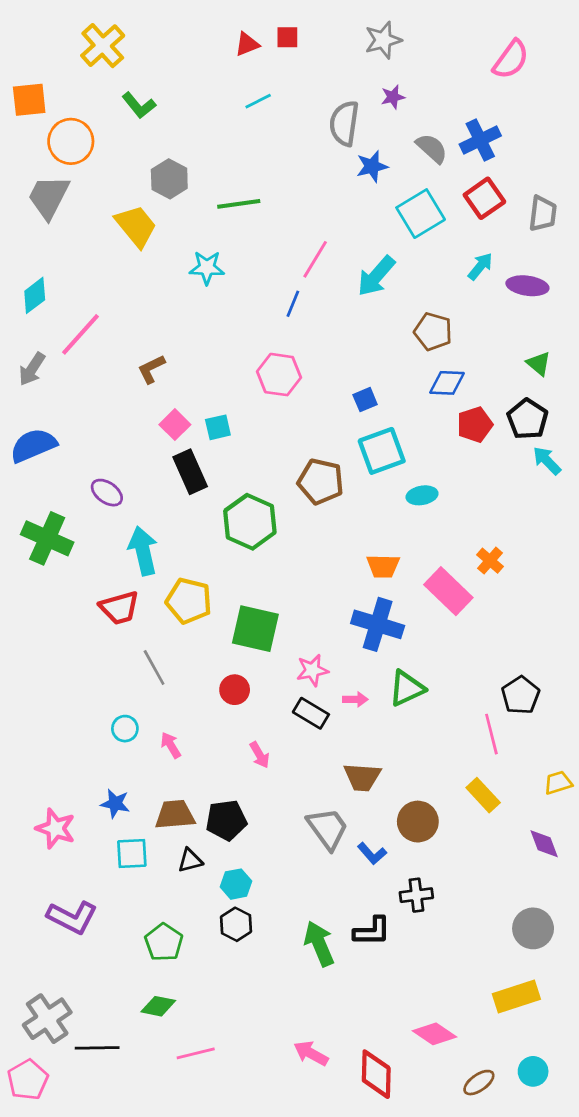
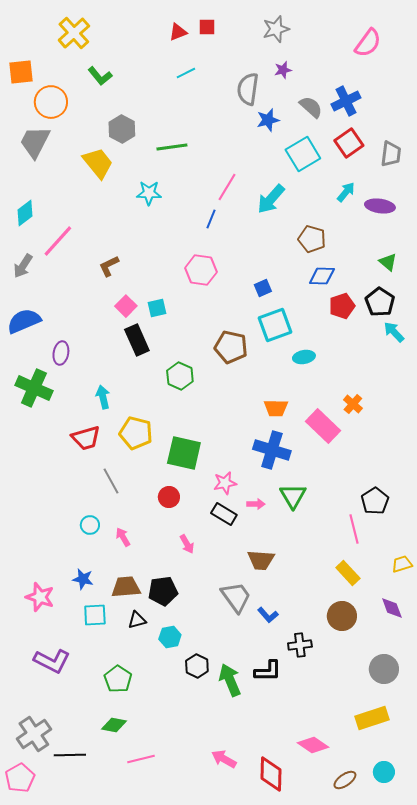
purple ellipse: (107, 493) -> (61, 353), moved, turned 65
green hexagon: (250, 522) -> (180, 376), size x0.7
cyan arrow: (143, 551) -> (103, 397), size x0.7
green triangle: (407, 688) -> (293, 496), turned -36
brown circle: (418, 822) -> (342, 616), moved
black hexagon: (236, 924) -> (197, 666), moved

